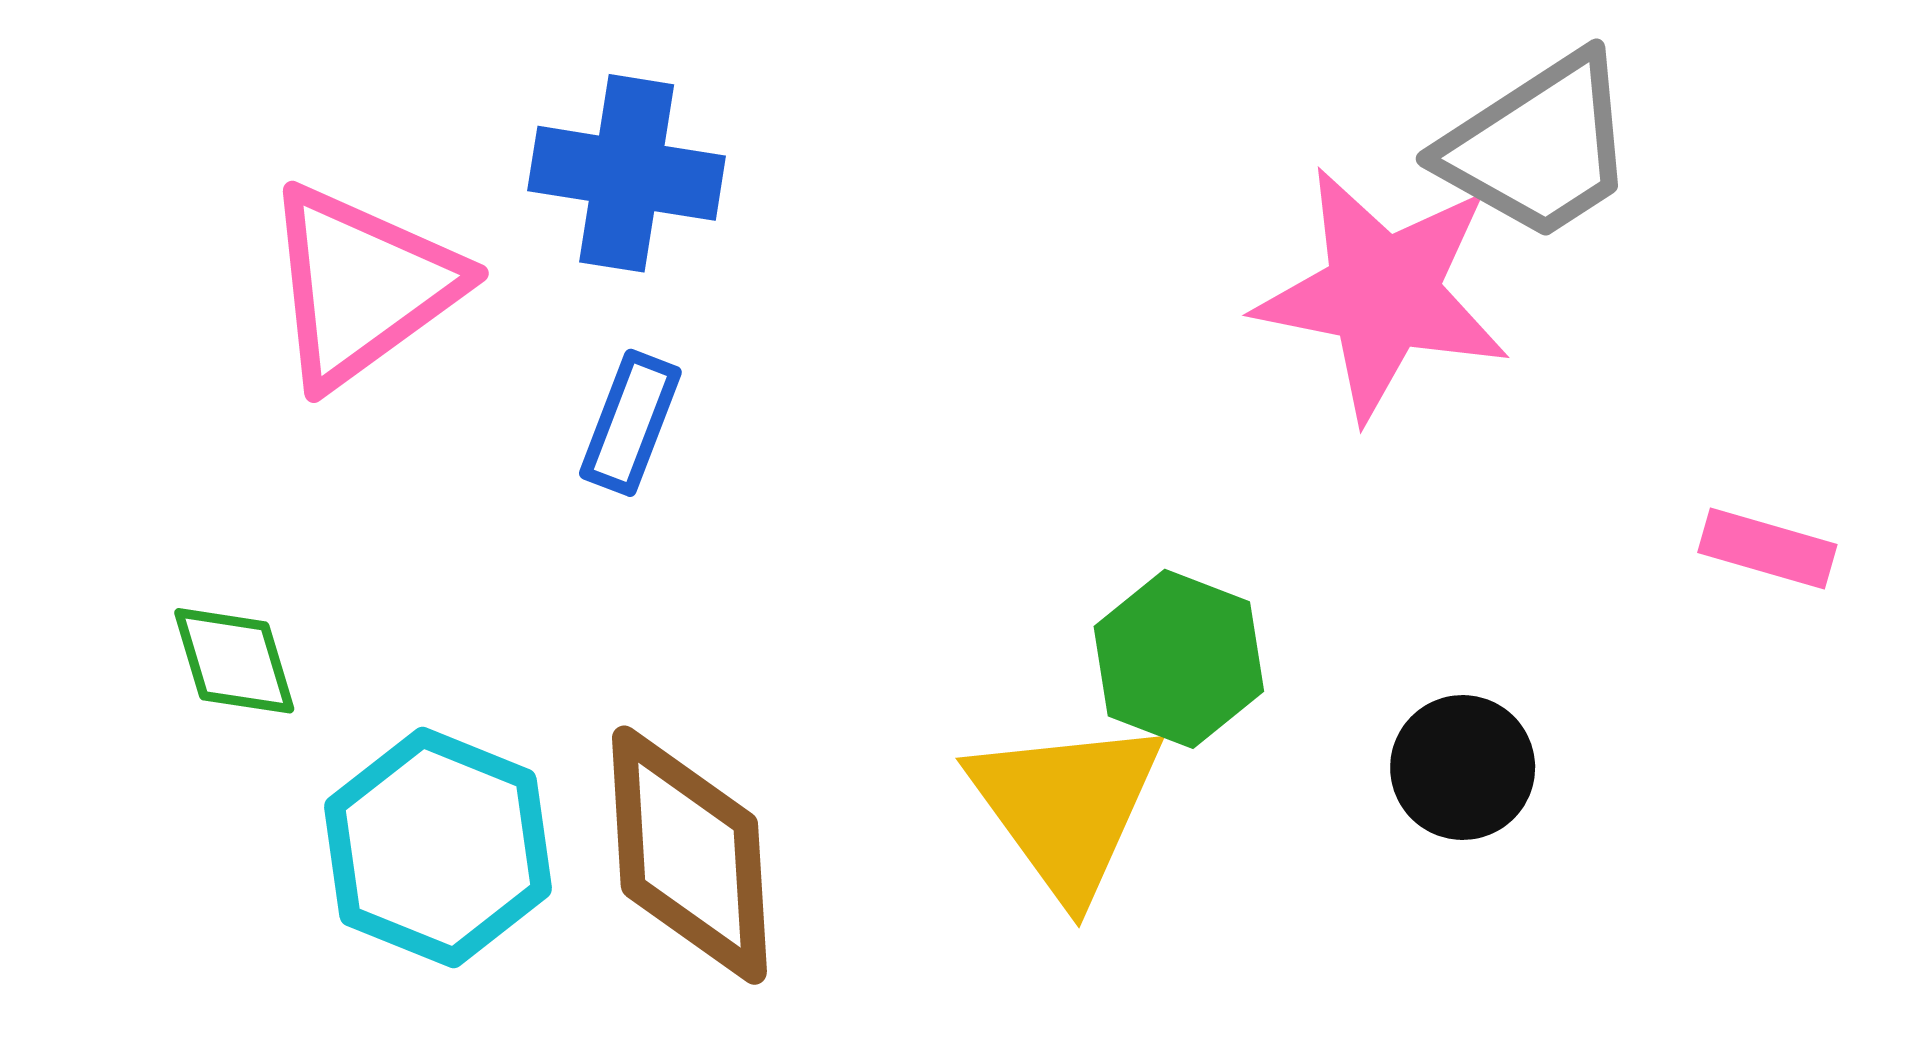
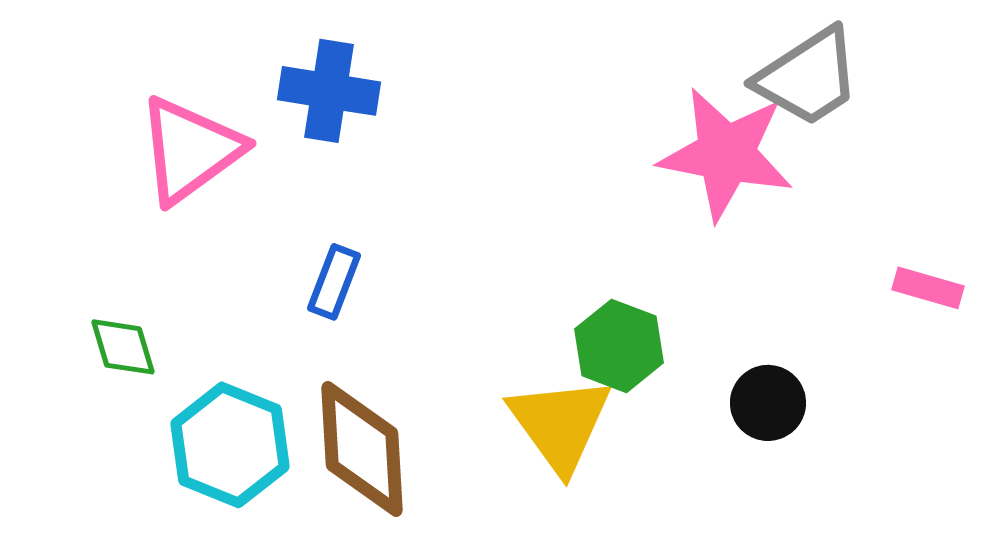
blue rectangle: (630, 423) -> (334, 282), moved

